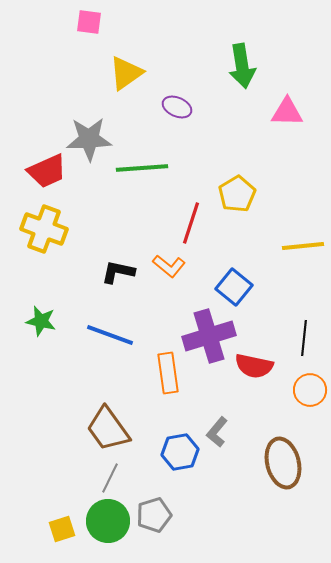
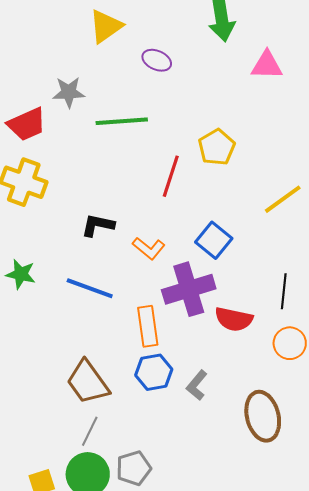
gray star: (89, 139) -> (69, 92), size x0.7
yellow line: (303, 246) -> (283, 199), turned -30
orange L-shape: (169, 266) -> (149, 248), moved
blue hexagon: (180, 452) -> (154, 372), moved

